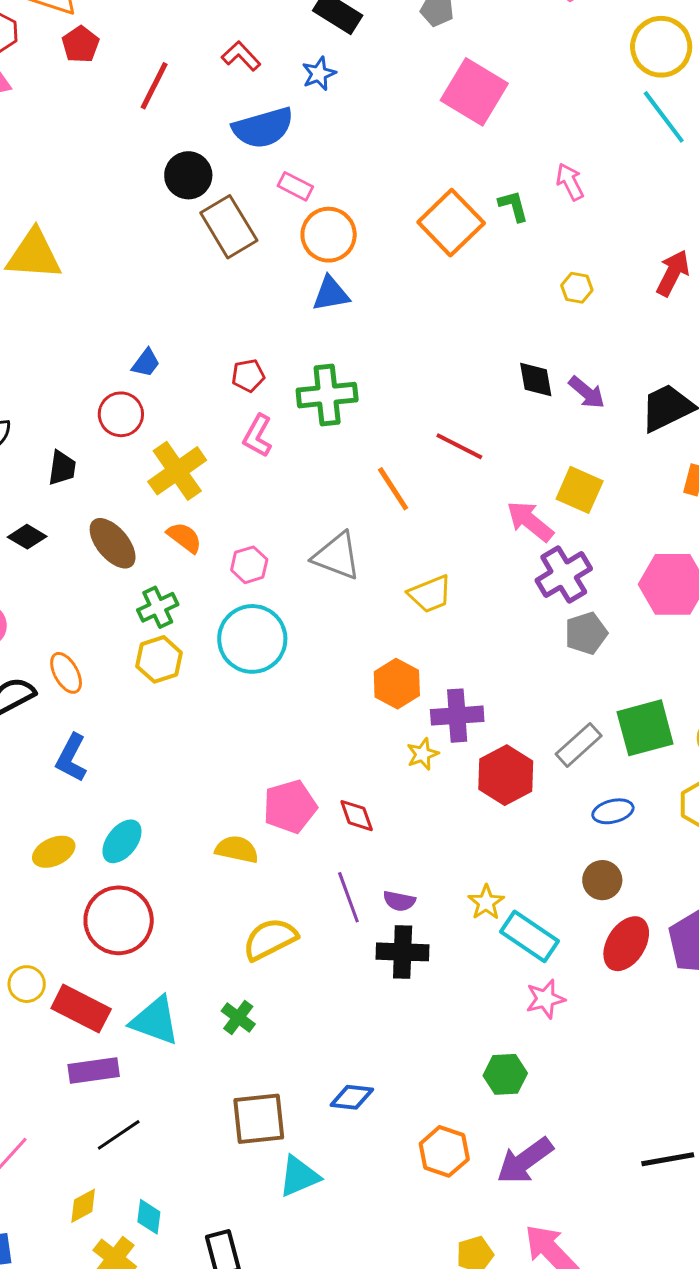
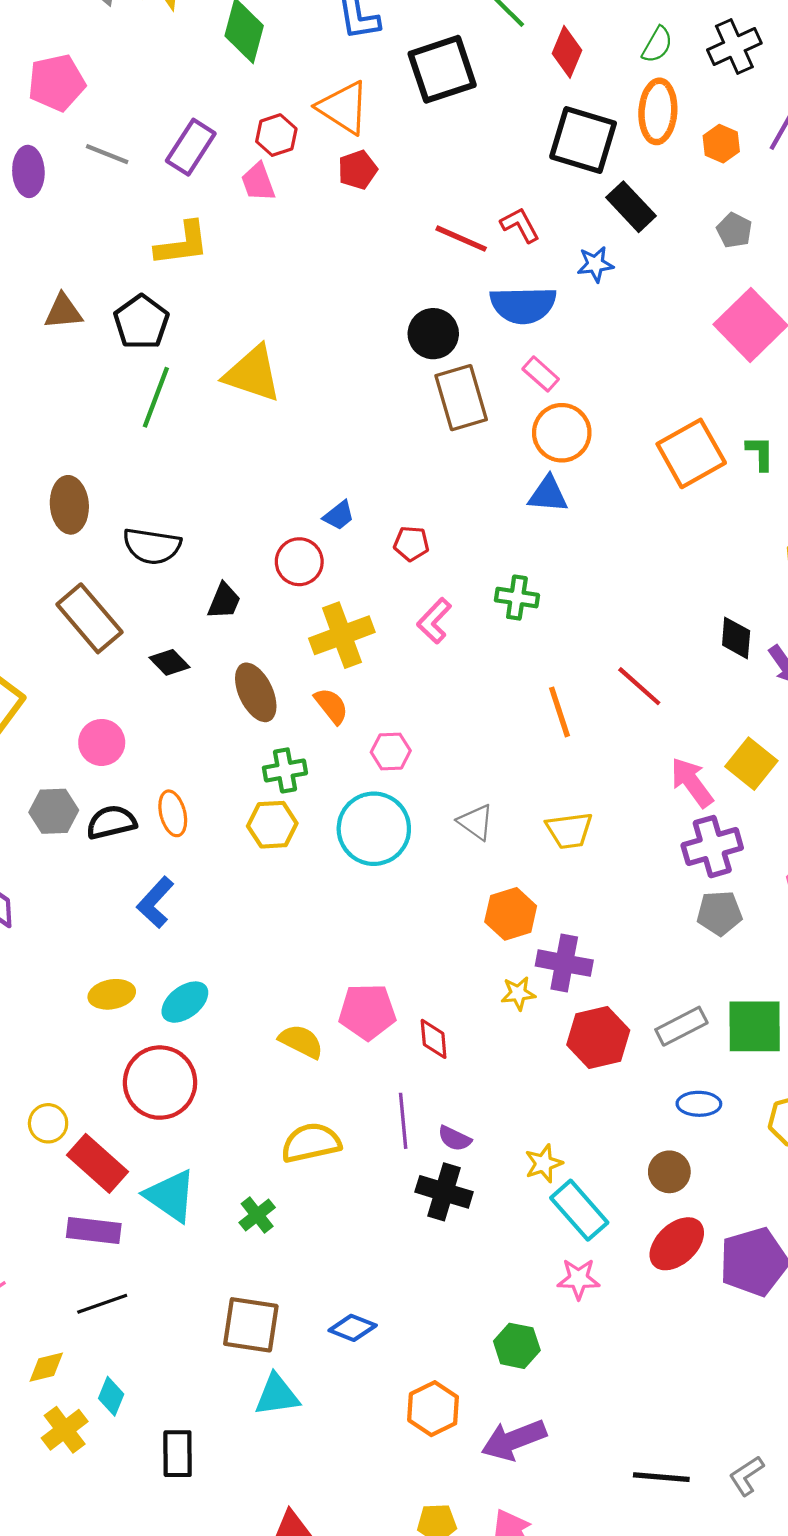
red line: (154, 86) -> (461, 239), moved, turned 72
red pentagon: (248, 376) -> (411, 544), moved
green cross: (327, 395) -> (517, 598), size x0.7
gray triangle: (337, 556) -> (476, 822), moved, size x0.7

